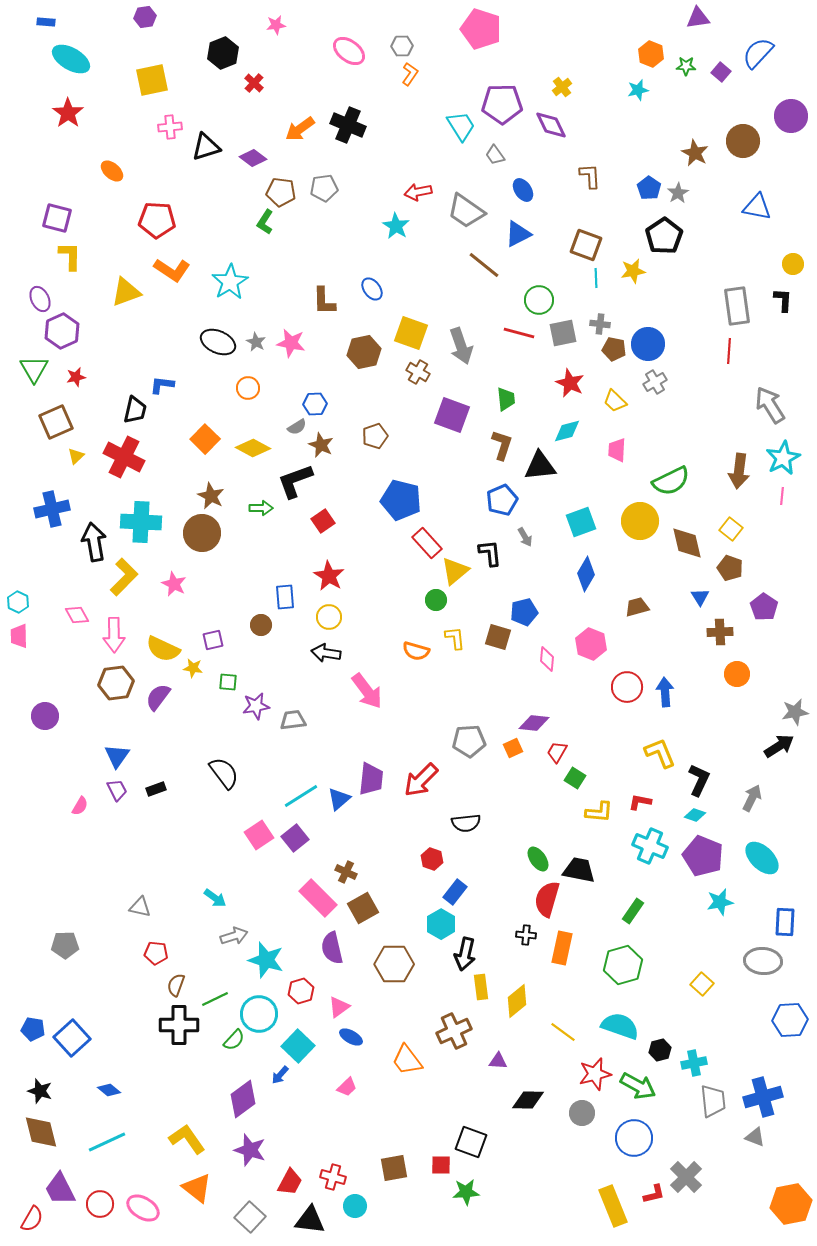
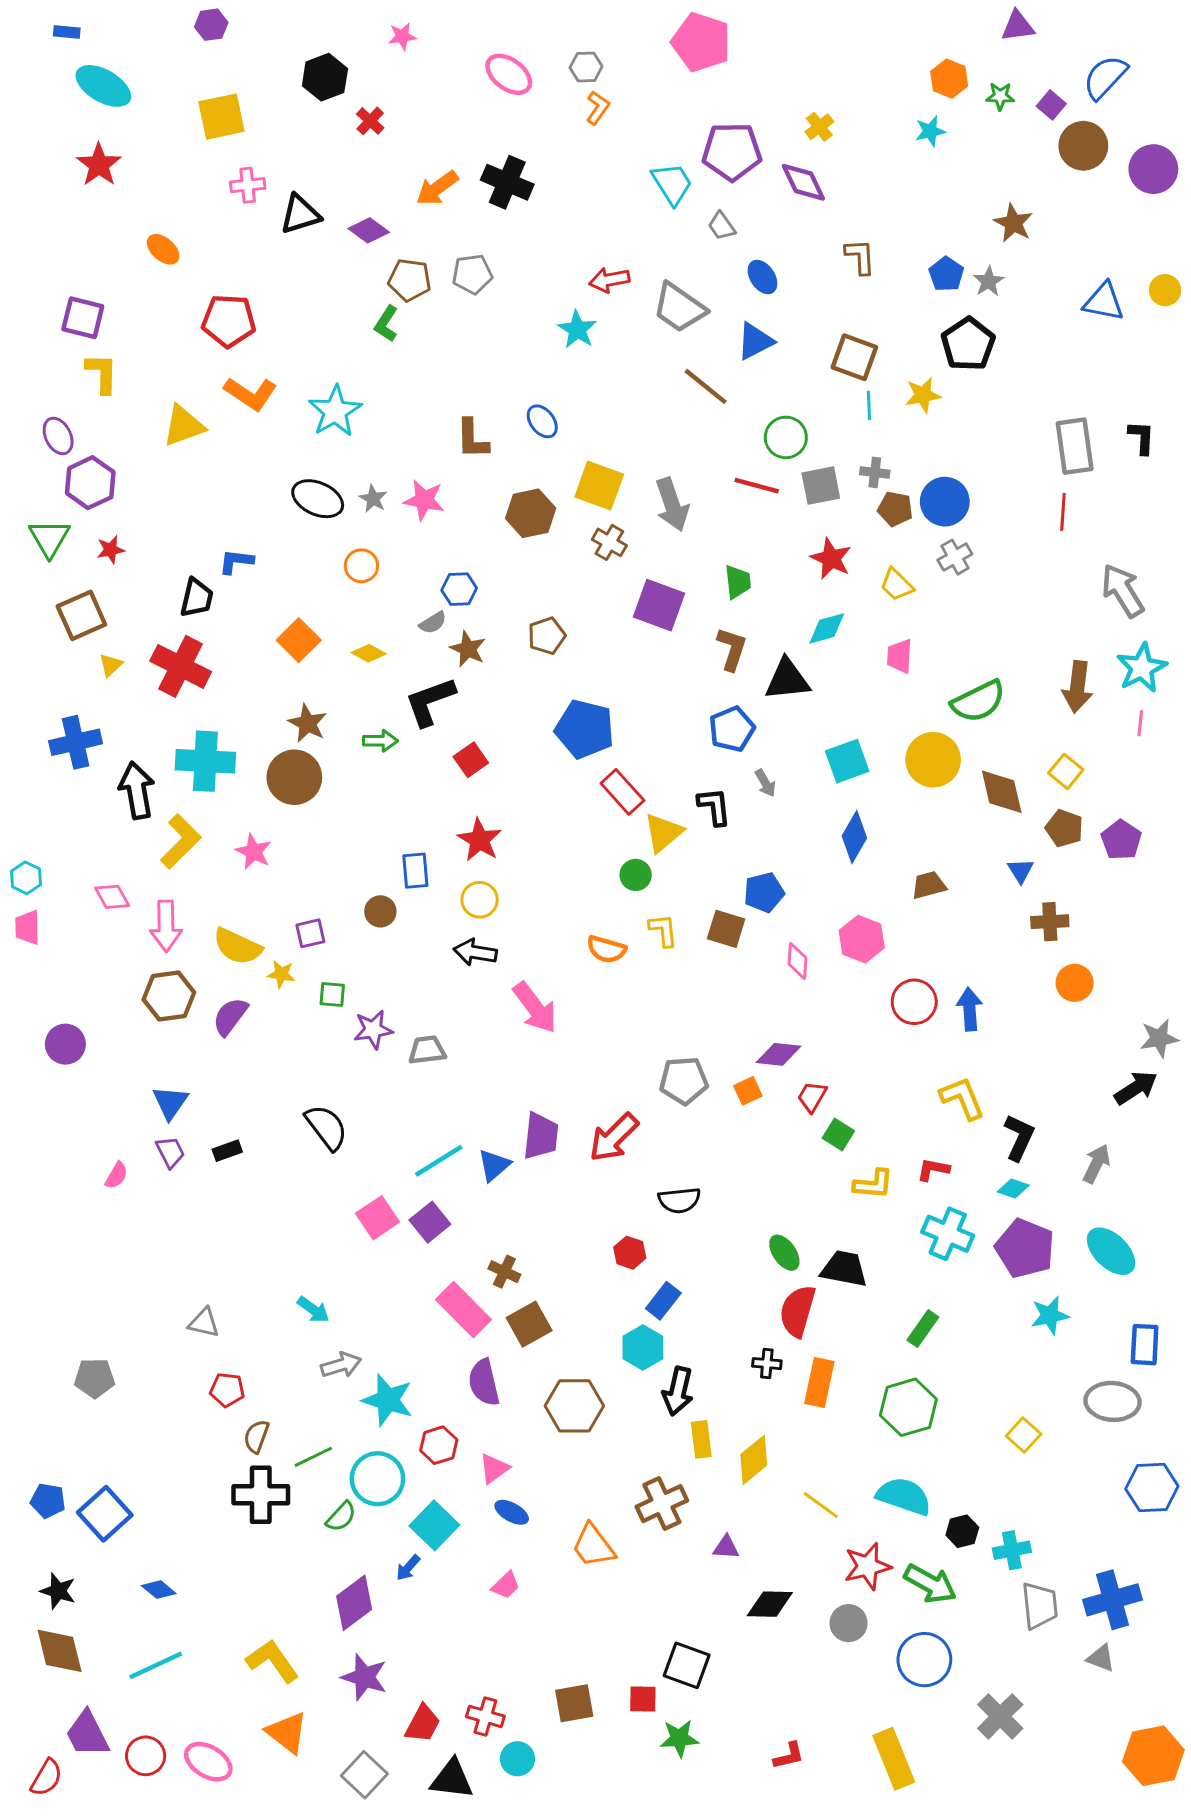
brown circle: (743, 141) -> (1083, 146), moved
yellow circle: (793, 264) -> (1165, 290), moved
yellow diamond: (253, 448) -> (369, 653), size x0.7
purple pentagon: (764, 607) -> (1121, 840), moved
red L-shape: (654, 1194) -> (789, 1756), moved

